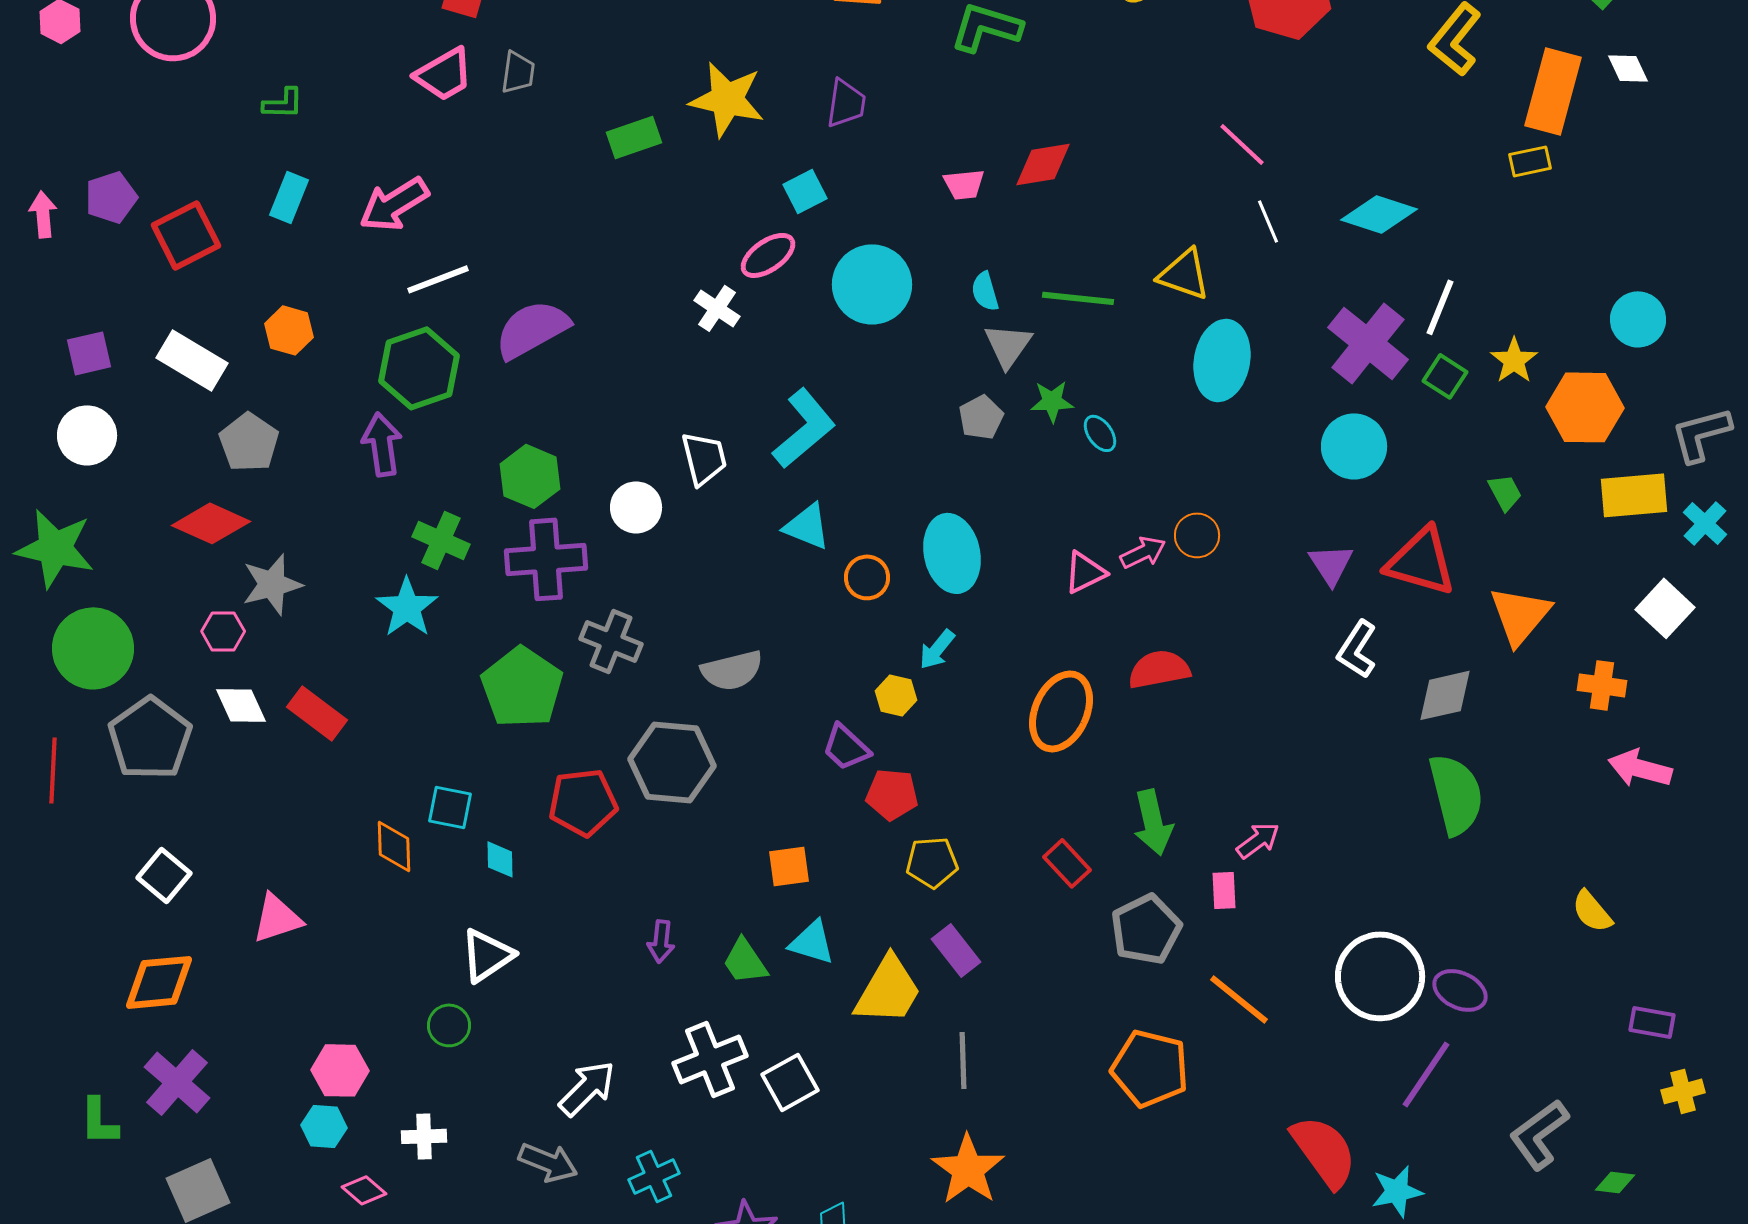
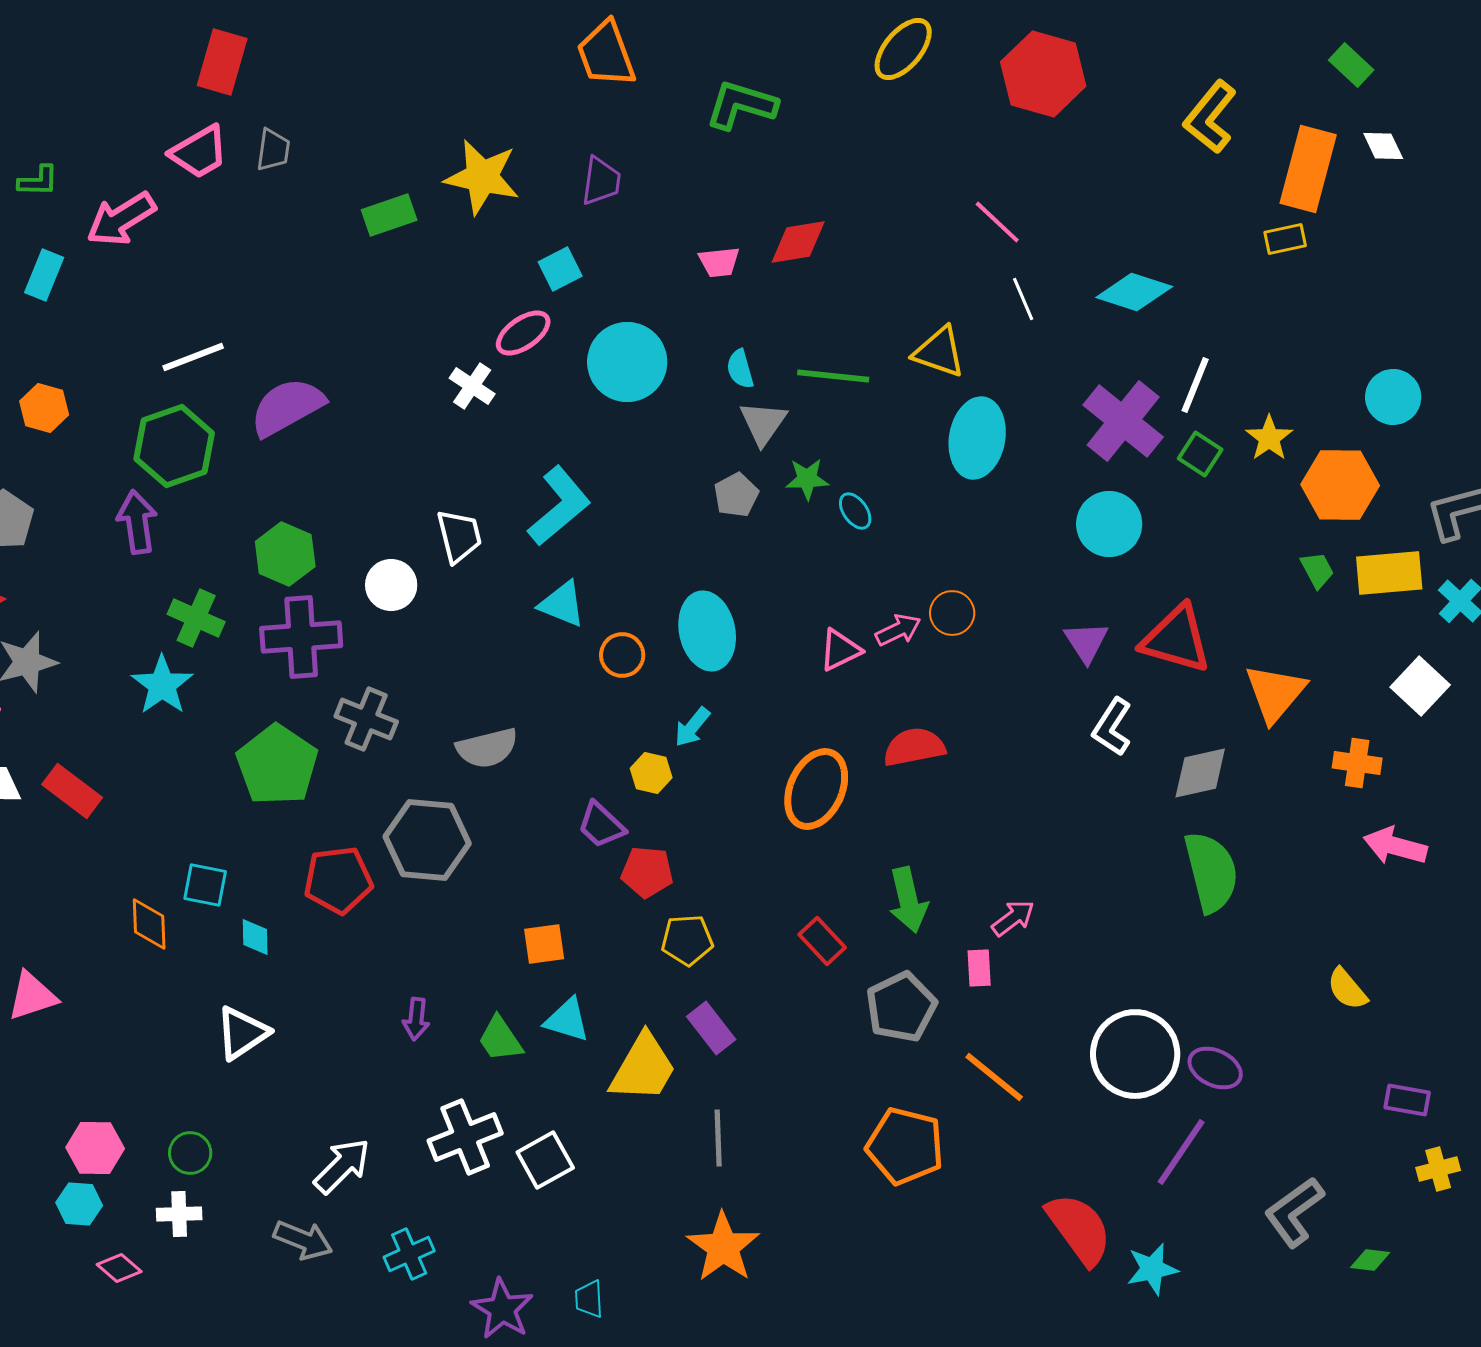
pink arrow: (394, 204) -> (121, 219), moved
green trapezoid: (1505, 492) -> (1317, 570), moved
green circle: (449, 1025) -> (190, 1153), moved

